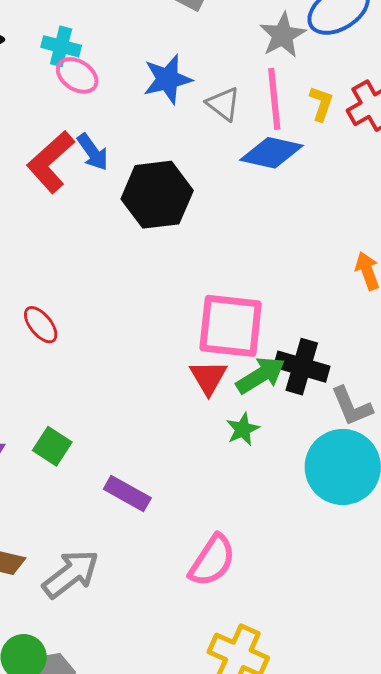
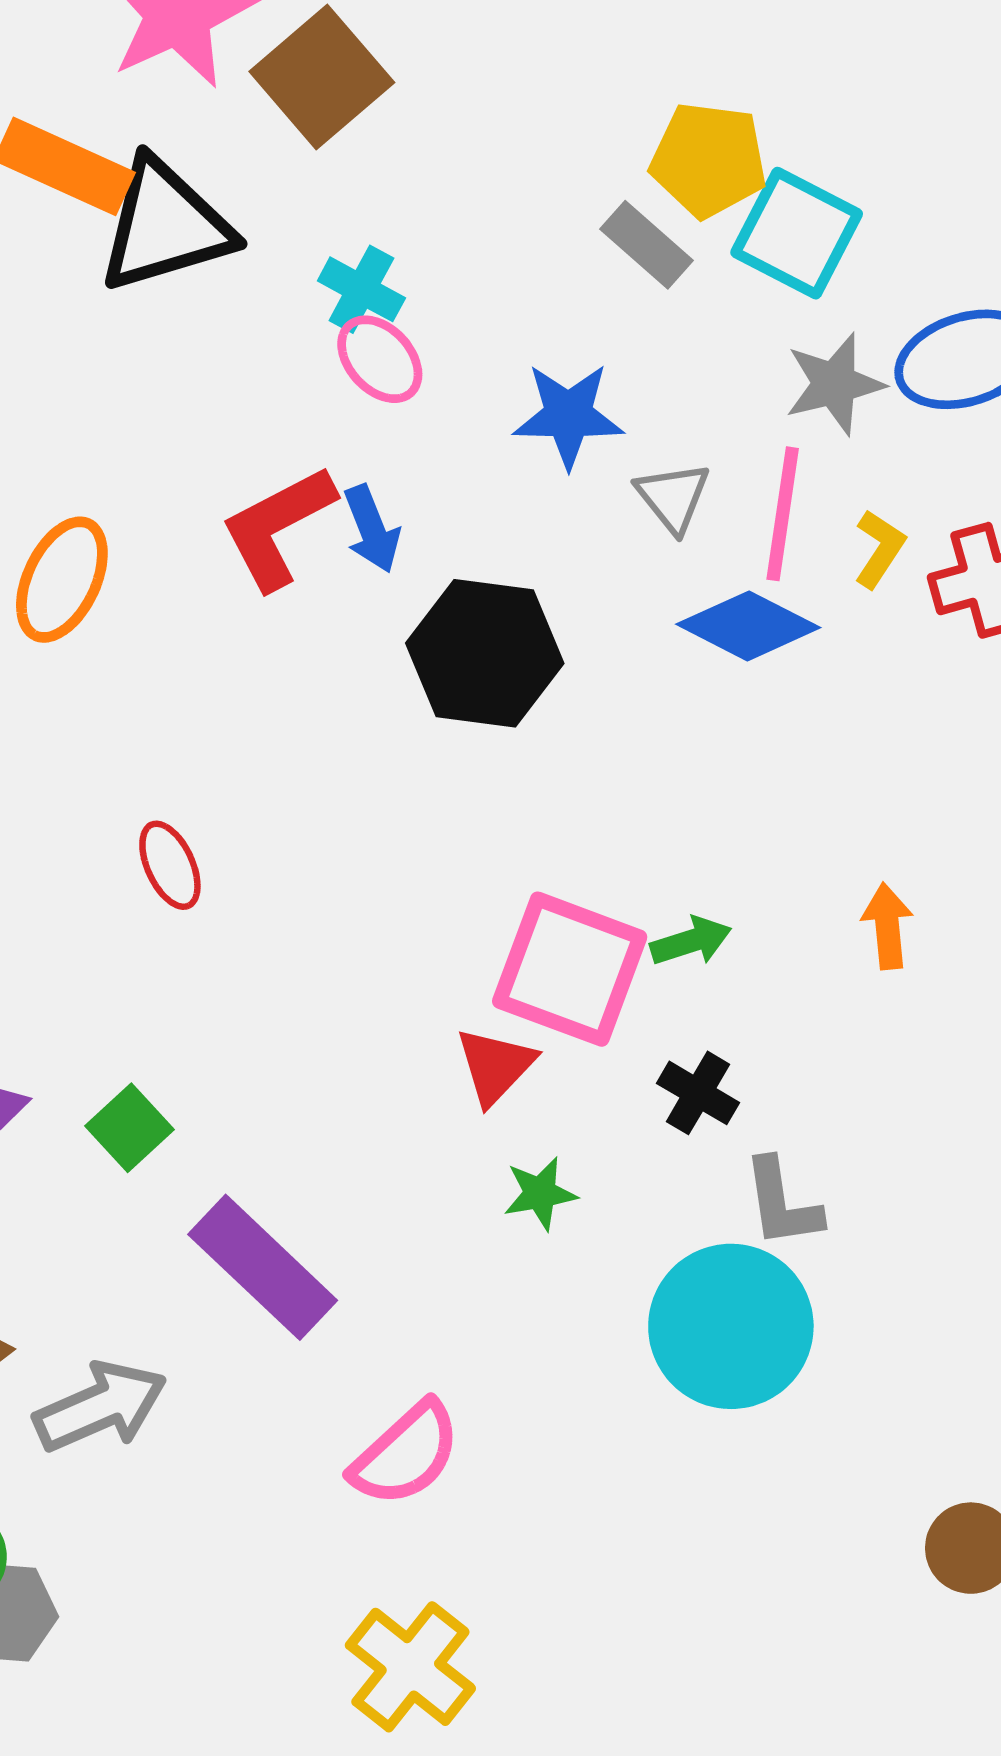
black cross: (302, 367) -> (698, 1093), size x0.7
green arrow: (261, 375) -> (691, 941), moved, size x0.7
purple rectangle: (127, 493) -> (263, 1267), size x1.5

